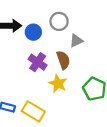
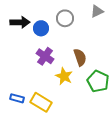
gray triangle: (76, 41) -> (97, 11), moved
brown semicircle: (63, 60) -> (80, 57), moved

